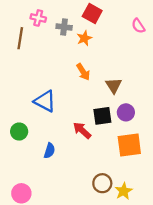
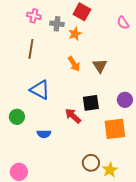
brown line: (20, 38) -> (31, 49), moved
brown triangle: (114, 85) -> (100, 66), moved
purple circle: (126, 112) -> (125, 100), moved
blue semicircle: (49, 151) -> (44, 134), turned 72

